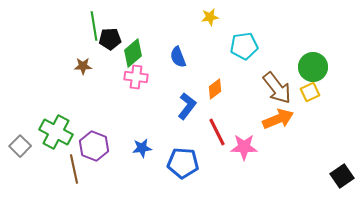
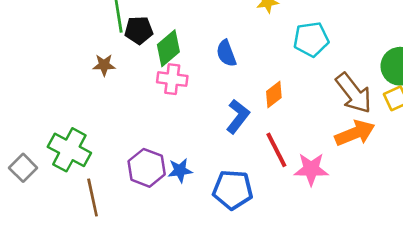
purple hexagon: (94, 146) -> (147, 168), moved

